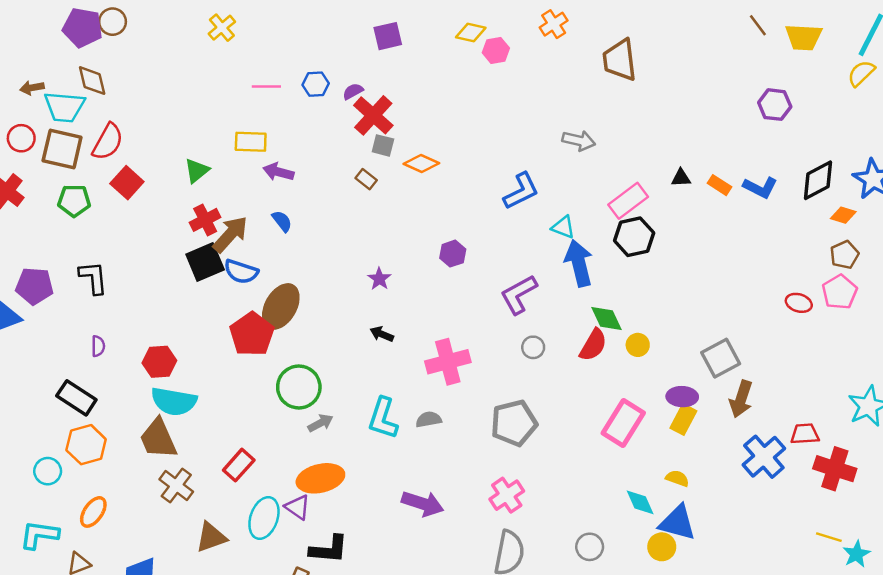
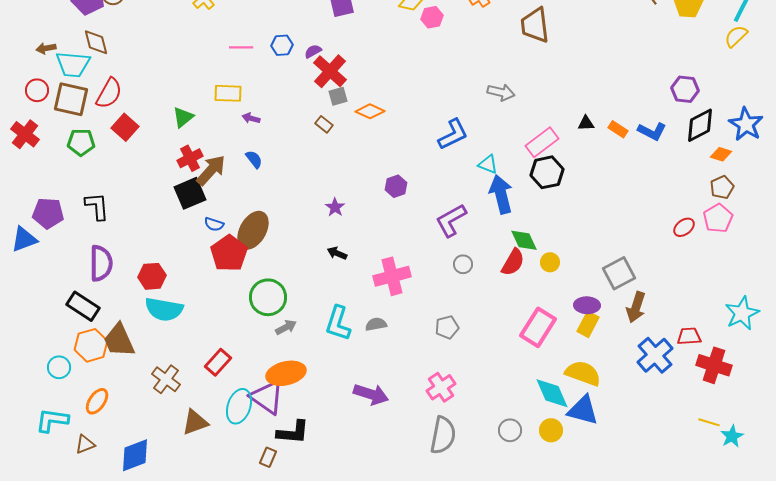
purple hexagon: (775, 105) -> (685, 89), moved
gray square: (383, 145) -> (338, 96), turned -30
purple arrow: (278, 172) -> (251, 118), size x0.7
blue semicircle: (241, 272) -> (214, 224), moved, size x0.7
red ellipse: (799, 303) -> (684, 227), turned -55
purple semicircle: (98, 346) -> (101, 263), size x2.0
gray pentagon: (514, 423) -> (447, 327), size x0.6
brown trapezoid: (158, 439) -> (119, 340), moved
yellow semicircle: (677, 478) -> (583, 373), size x1.8
cyan diamond: (640, 502) -> (552, 393), size x1.4
purple triangle: (298, 507) -> (267, 397), size x1.6
yellow circle: (662, 547) -> (551, 430), moved

